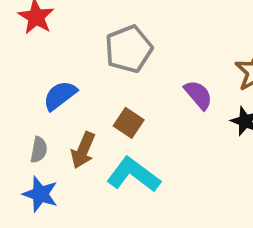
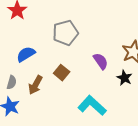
cyan L-shape: (134, 175) -> (92, 105), moved

